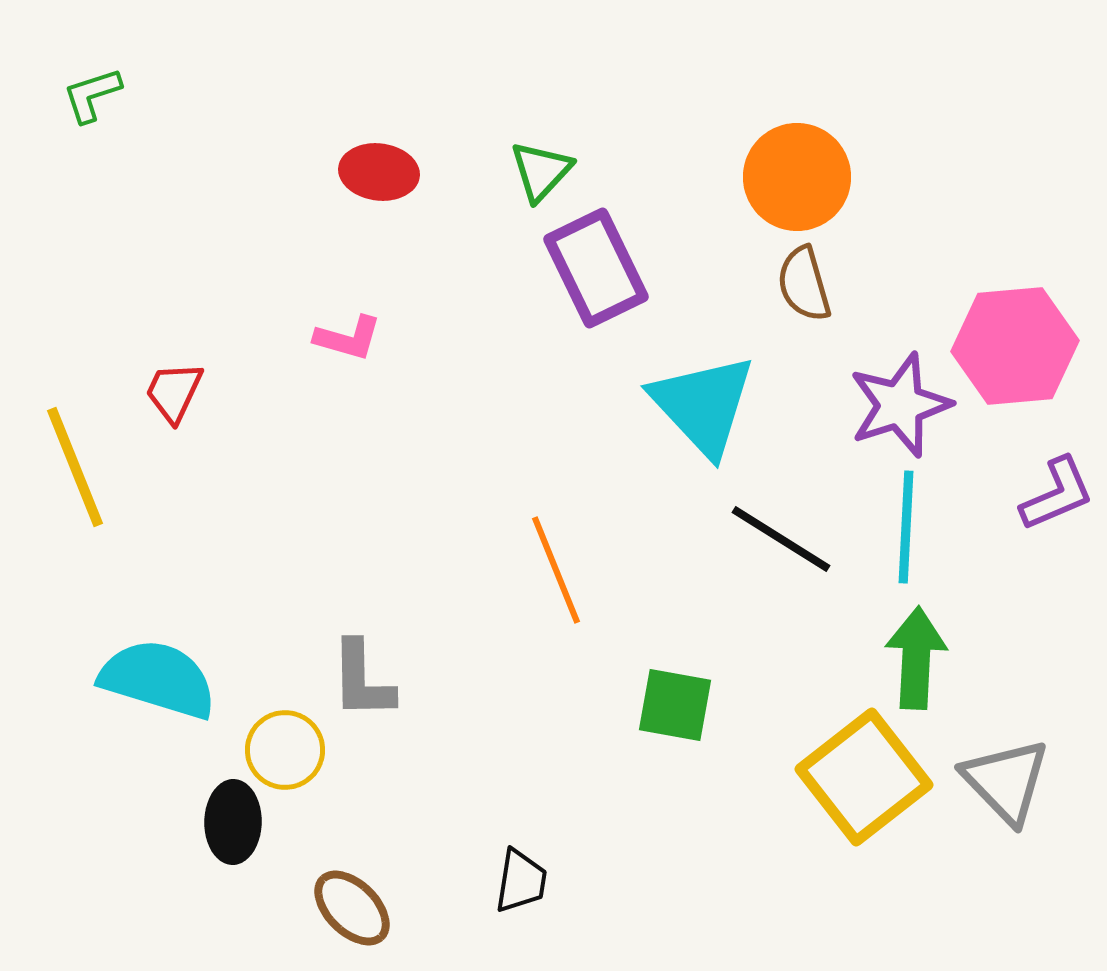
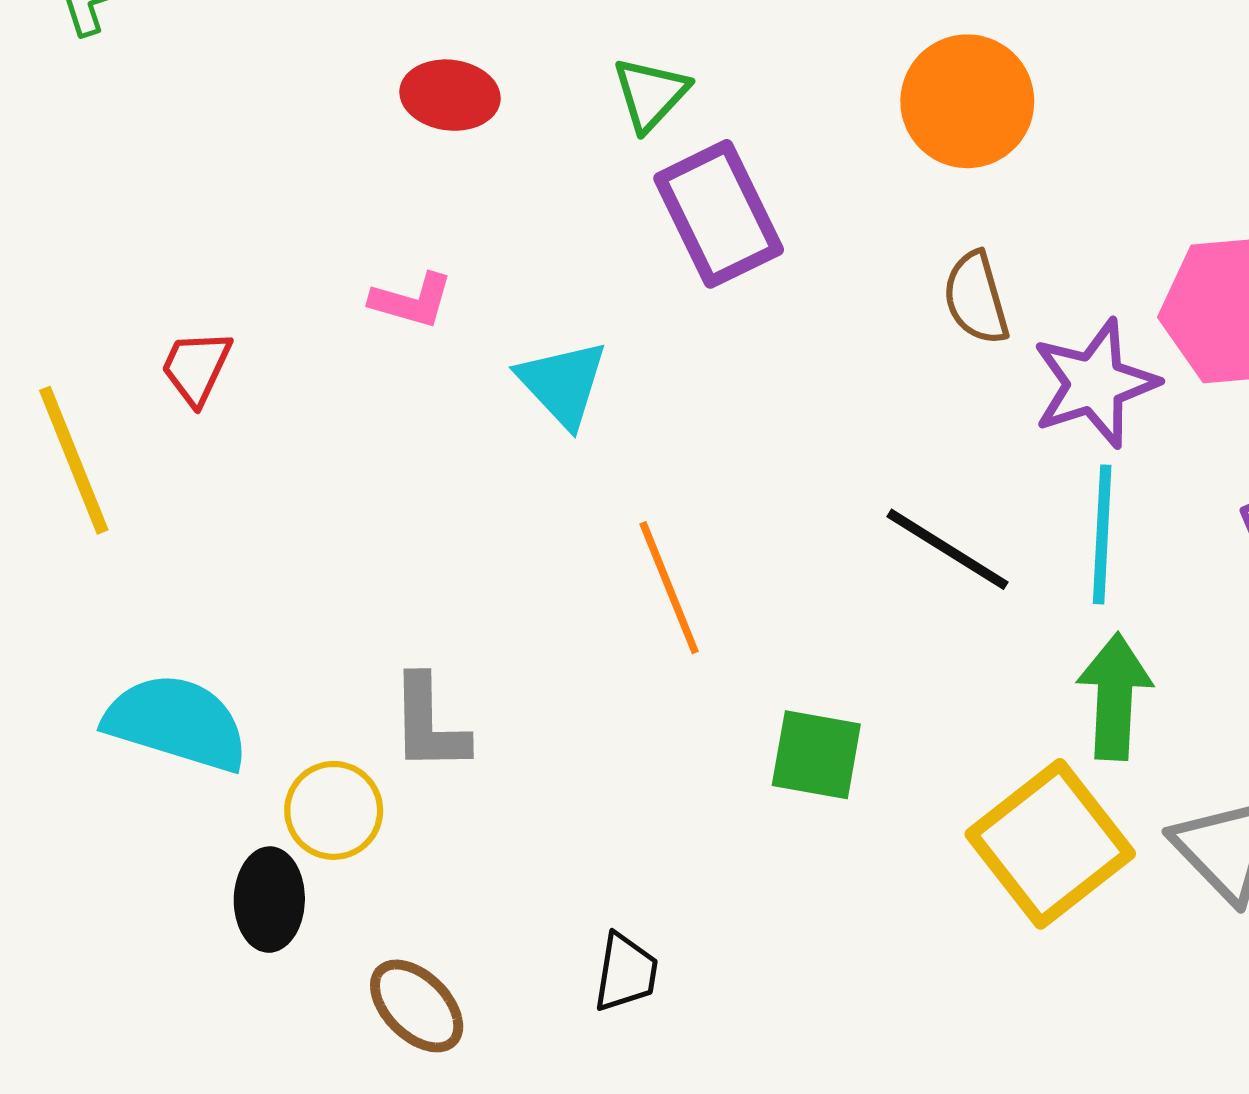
brown semicircle: (804, 284) -> (976, 298), moved
cyan triangle: (703, 405) -> (563, 383), moved, size x0.7

